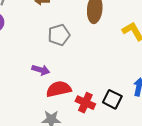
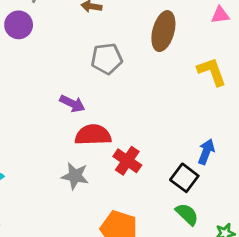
black square: (112, 99) -> (184, 178), moved

